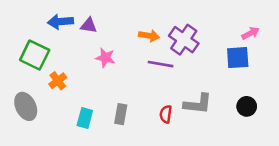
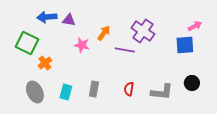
orange arrow: (149, 36) -> (104, 33), moved, turned -63
gray L-shape: (198, 104) -> (162, 92), moved
gray ellipse: (26, 106) -> (35, 92), moved

